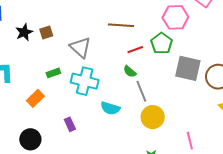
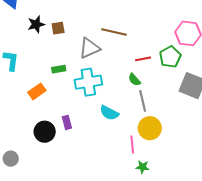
brown line: (121, 25) -> (114, 32), moved
gray triangle: (80, 47) -> (89, 48), turned 45
cyan cross: (85, 81) -> (88, 82), turned -32
black circle: (30, 139) -> (45, 132), moved
pink line: (190, 141) -> (132, 145), moved

